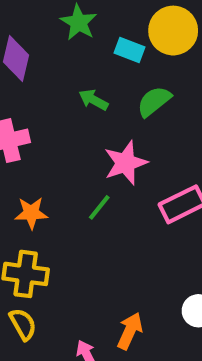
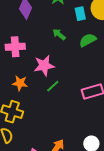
cyan rectangle: (130, 50) -> (80, 14), turned 48
pink star: (126, 163) -> (44, 66), moved

